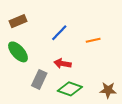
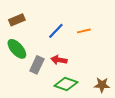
orange line: (93, 40) -> (84, 31), moved
gray rectangle: (39, 79) -> (37, 65), moved

